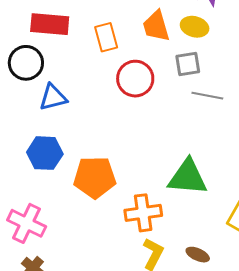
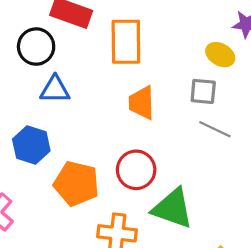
orange trapezoid: (156, 26) -> (142, 103), moved
orange rectangle: (106, 37) -> (126, 42), size x1.5
red circle: (135, 79) -> (136, 170), moved

